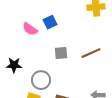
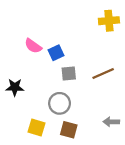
blue square: (50, 22) -> (56, 53), moved
gray circle: (41, 80) -> (60, 103), moved

